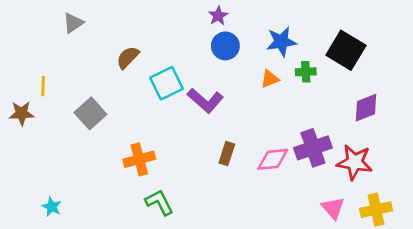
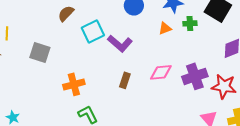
gray square: (90, 113) -> (40, 52), turned -30
brown rectangle: (227, 154) -> (125, 80), moved
pink diamond: (273, 159) -> (161, 72), moved

